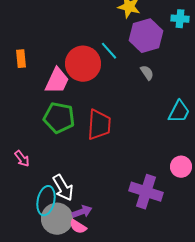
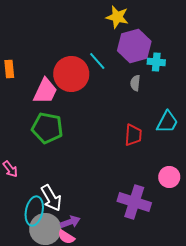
cyan cross: (180, 19) -> (156, 62), moved
gray semicircle: (147, 73) -> (135, 83), turned -140
red trapezoid: (99, 125) -> (133, 135), moved, size x0.7

